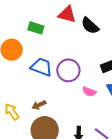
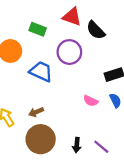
purple circle: (68, 70) -> (69, 52), moved

